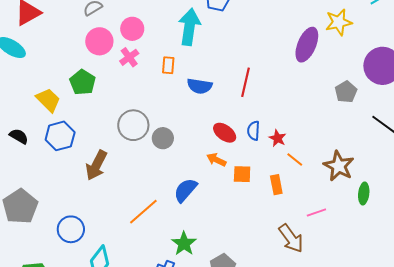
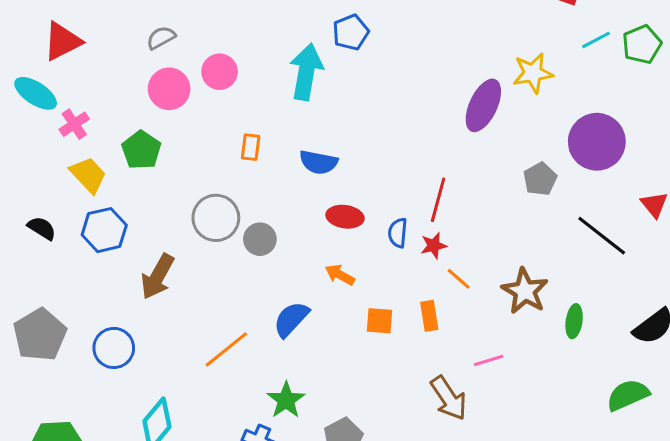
pink cross: (129, 57) -> (74, 124), moved
orange rectangle: (168, 65) -> (251, 147), moved
red line: (245, 82) -> (438, 200), moved
red ellipse: (225, 133) -> (345, 217), moved, turned -30
red star: (277, 138) -> (434, 246), turned 30
orange square: (242, 174) -> (379, 321), moved
green ellipse: (364, 193) -> (574, 321), moved
blue circle: (71, 229) -> (114, 348), moved

